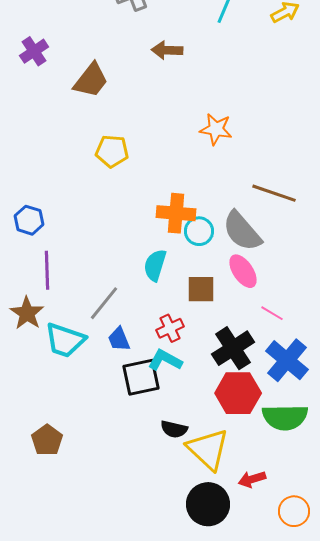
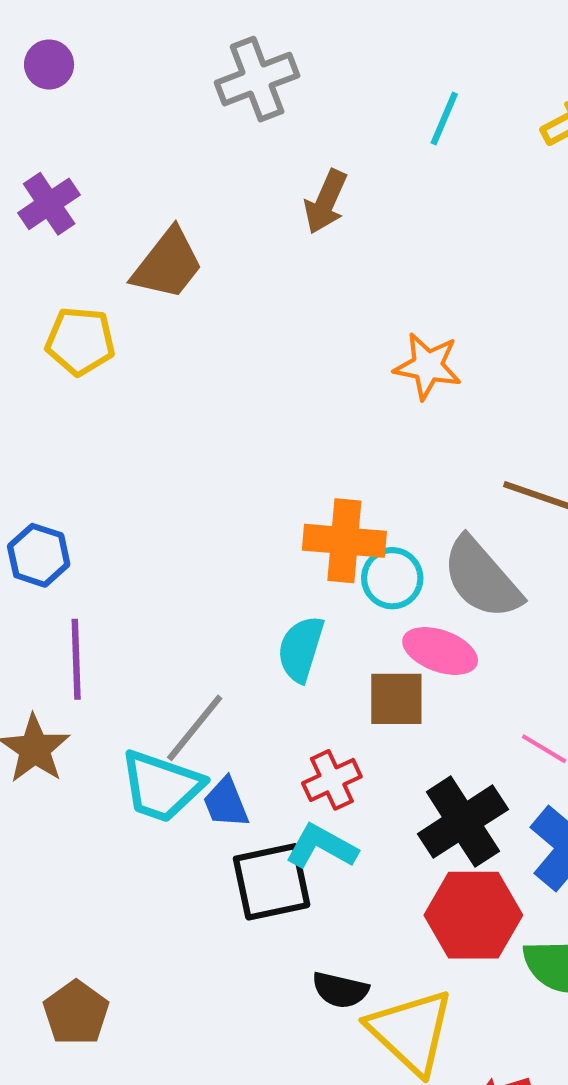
brown arrow: (167, 50) -> (326, 202), turned -68
yellow pentagon: (112, 151) -> (80, 341), moved
pink ellipse: (243, 271) -> (440, 651), moved, turned -36
cyan trapezoid: (65, 340) -> (161, 786), moved

